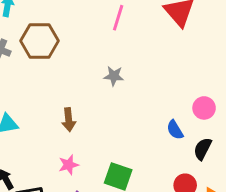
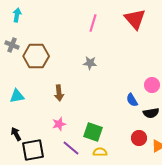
brown hexagon: (39, 41) -> (36, 56), moved
black semicircle: (203, 149) -> (151, 113), turned -126

